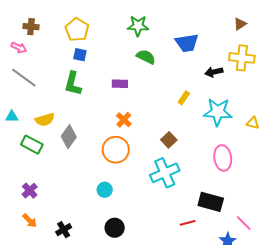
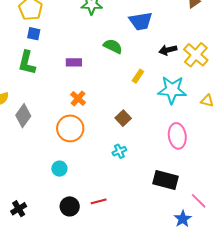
green semicircle: (146, 57) -> (113, 46), moved
yellow cross: (242, 58) -> (196, 55), moved, turned 35
cyan cross: (165, 173) -> (119, 151), size x0.5
red line: (188, 223) -> (99, 201), moved

